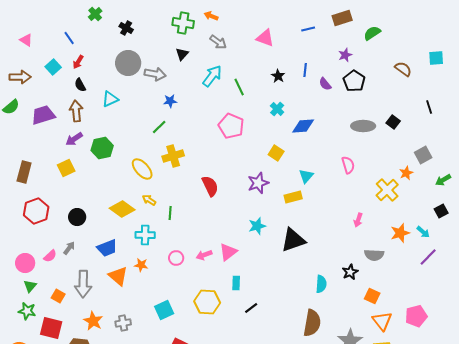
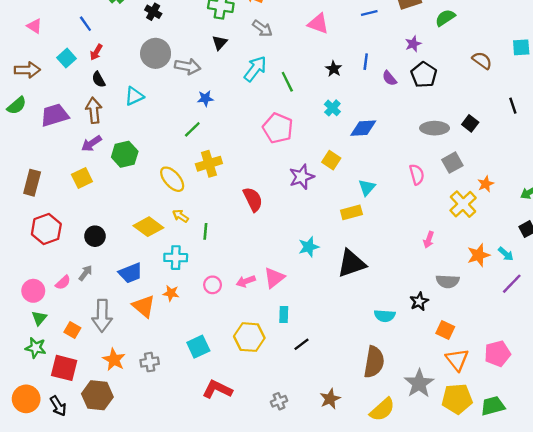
gray square: (423, 155) -> (452, 163), moved
purple star: (258, 183) -> (302, 177), moved
cyan semicircle: (321, 284) -> (385, 316), turned 90

